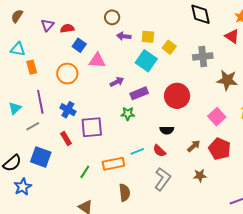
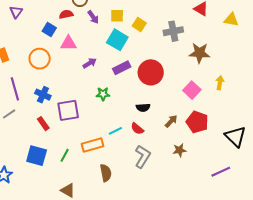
red semicircle: (67, 28) -> (66, 14), moved
purple arrow: (124, 36) -> (93, 17), turned -128
purple rectangle: (139, 93) -> (122, 68), moved
blue square: (41, 157) -> (37, 156), moved

